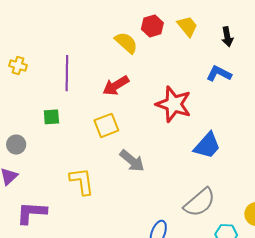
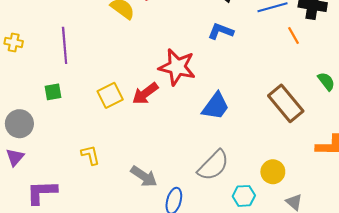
red arrow: (116, 86) -> (145, 93), moved
gray circle: (16, 145) -> (19, 124), size x1.4
gray arrow: (132, 161) -> (144, 176), moved
yellow L-shape: (82, 181) -> (90, 155), size x0.7

